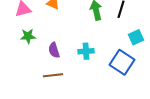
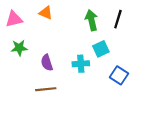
cyan square: (136, 37) -> (101, 49), moved
blue square: (122, 62) -> (119, 75), size x0.7

